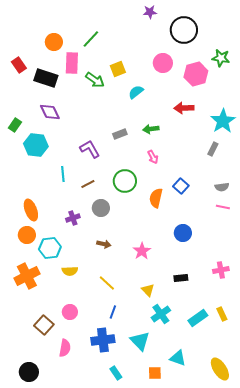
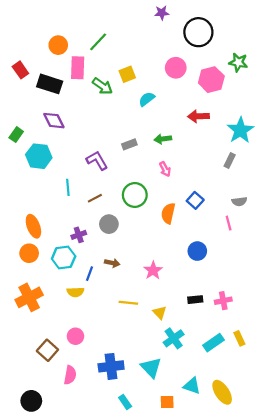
pink line: (223, 207) -> (229, 223), moved, turned 64
cyan hexagon: (50, 248) -> (64, 258), moved
pink cross: (221, 270) -> (223, 301), moved
yellow line: (107, 283) -> (128, 303), moved, turned -36
blue line: (113, 312) -> (89, 274), moved
yellow ellipse: (220, 369) -> (222, 392), moved

